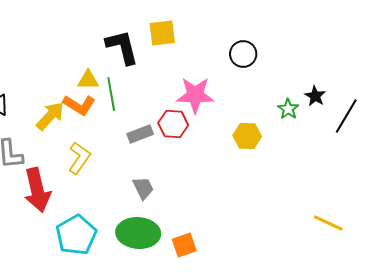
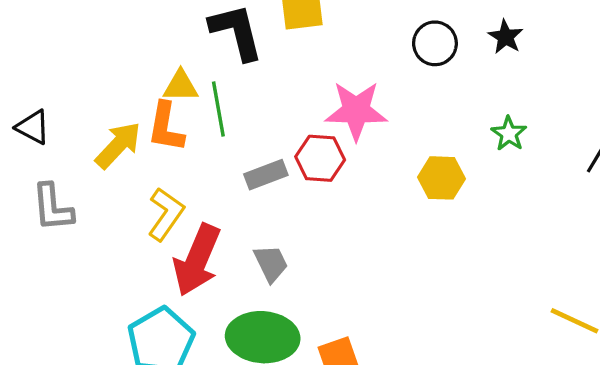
black star: (315, 96) -> (506, 37), moved
orange L-shape: (79, 105) -> (166, 127), turned 68
red arrow: (37, 190) -> (197, 260), moved, turned 36

